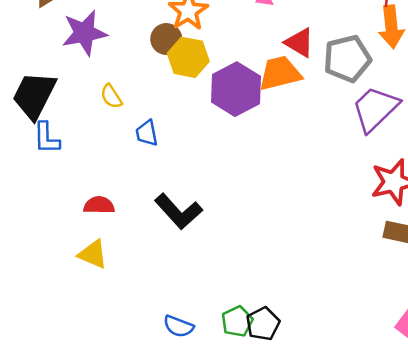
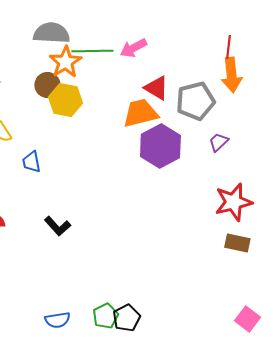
purple hexagon: (236, 89) -> (160, 146), moved
purple trapezoid: (375, 109) -> (218, 142), size x0.5
black L-shape: (178, 211) -> (57, 226), size x0.7
blue semicircle: (178, 326) -> (57, 320), turned -30

